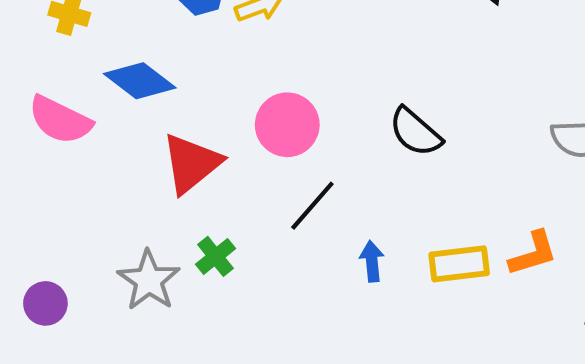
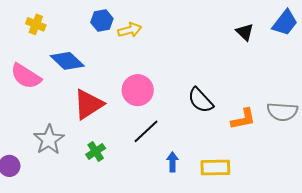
orange L-shape: (533, 254) -> (243, 119), moved
gray star: (149, 280) -> (49, 140), moved

